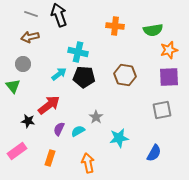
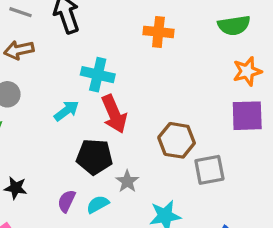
green semicircle: (153, 30) -> (234, 25), moved
brown hexagon: (125, 75) -> (177, 140), moved
black pentagon: (84, 77) -> (94, 157), moved
red arrow: (49, 105) -> (114, 114), moved, turned 105
gray square: (162, 110) -> (209, 170), moved

